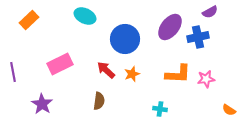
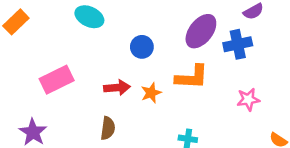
blue circle: (125, 39) -> (142, 47), size x0.6
red arrow: (106, 70) -> (117, 88), turned 132
orange L-shape: (178, 74) -> (192, 77), moved

